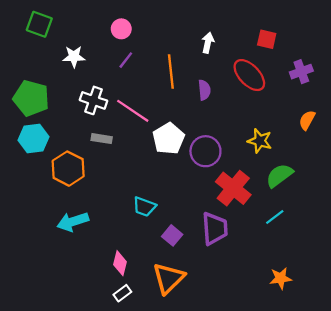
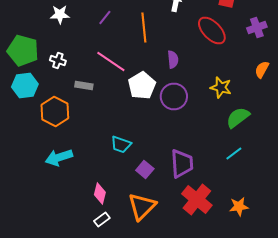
purple semicircle: (204, 90) -> (173, 60), moved
white cross: (94, 100) -> (58, 60), moved, size x0.7
red cross: (233, 188) -> (197, 200), moved

